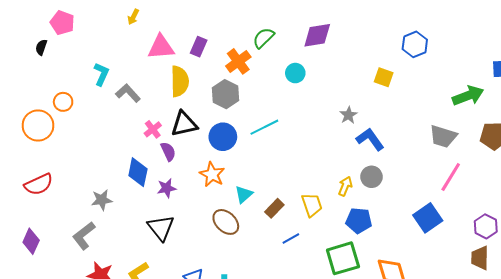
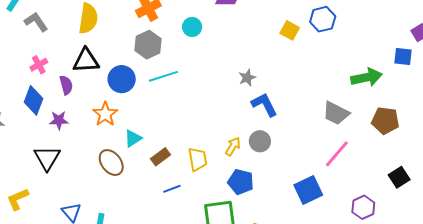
cyan circle: (295, 73) -> (192, 27), moved
yellow square: (384, 77) -> (290, 30), moved
gray hexagon: (225, 94) -> (148, 45), moved
pink cross: (153, 129) -> (39, 65), moved

